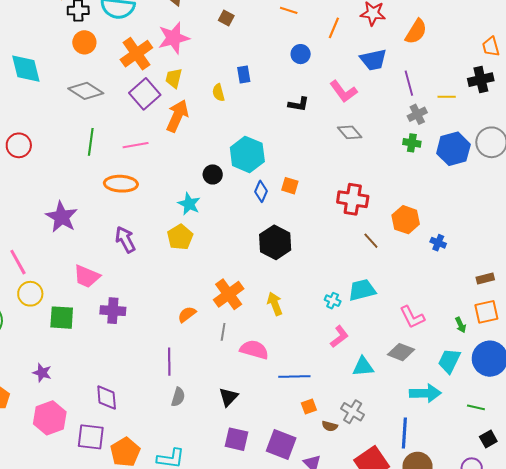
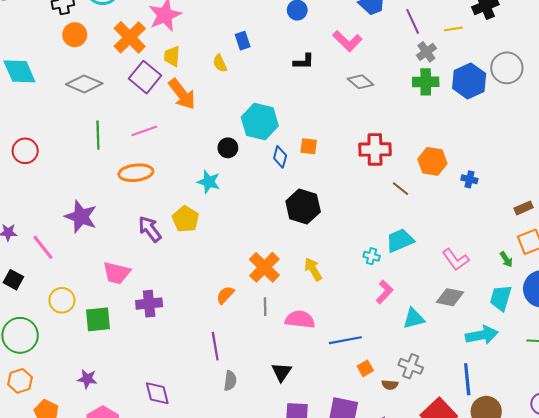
orange arrow: (177, 116) -> (182, 94), turned 128
green cross: (412, 143) -> (426, 82), size x1.4
yellow pentagon: (180, 237) -> (186, 219), moved
pink line: (18, 262) -> (43, 247), moved

